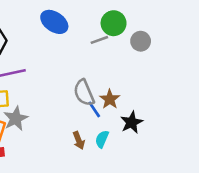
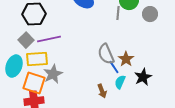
gray line: (99, 40) -> (118, 13), turned -64
cyan semicircle: (102, 139) -> (120, 82), moved

